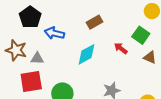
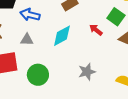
gray triangle: (37, 58) -> (27, 40), moved

